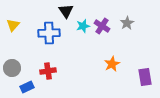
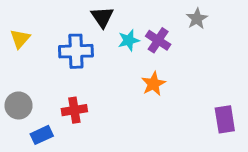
gray star: (127, 23) -> (197, 19), moved
orange star: (112, 64) -> (153, 84), moved

